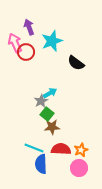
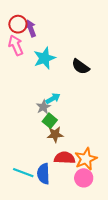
cyan star: (52, 41) -> (44, 58), moved
red circle: (26, 52) -> (18, 24), moved
cyan line: (34, 148) -> (23, 173), moved
orange star: (81, 150) -> (86, 159), size x1.5

